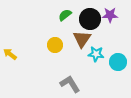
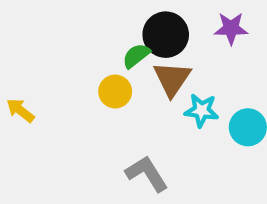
green semicircle: (65, 15) -> (136, 56), moved
black circle: (90, 19) -> (166, 35), moved

